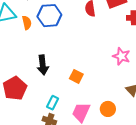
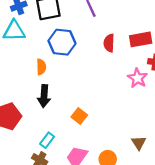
orange semicircle: (27, 23) -> (41, 67), moved
pink star: (121, 56) -> (137, 78), moved

